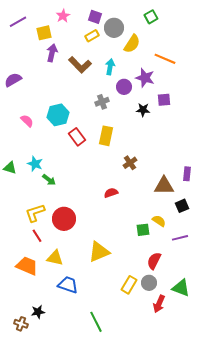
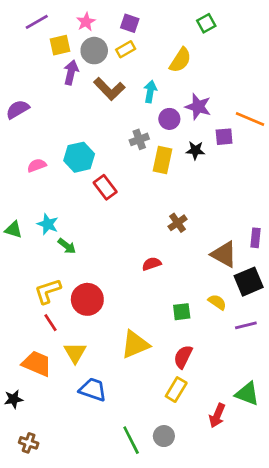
purple line: (18, 22) -> (37, 22), moved
gray circle: (114, 28) -> (94, 51), moved
orange line: (165, 59) -> (250, 119), moved
pink semicircle: (27, 121) -> (37, 165), turned -64
yellow rectangle: (106, 136) -> (163, 160), moved
brown triangle: (164, 186) -> (224, 254), turned 30
black square: (182, 206) -> (249, 282), size x1.5
green square: (143, 230) -> (182, 312), moved
yellow triangle: (55, 258) -> (75, 353), turned 48
red semicircle: (154, 261) -> (183, 357), moved
gray circle: (149, 283) -> (164, 436), moved
black star: (38, 312) -> (14, 399), moved

